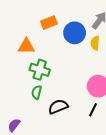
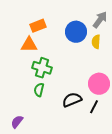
orange rectangle: (49, 23) -> (38, 26), moved
black semicircle: (58, 107) -> (72, 100), moved

